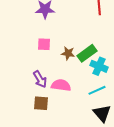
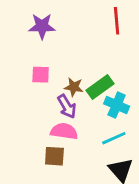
purple arrow: (40, 79) -> (67, 106), moved
brown square: (41, 103) -> (54, 156), moved

